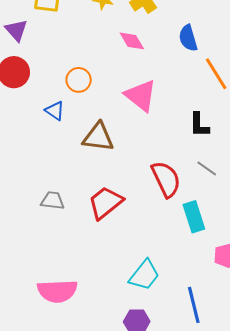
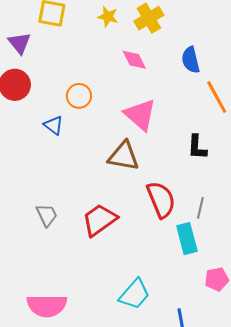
brown triangle: (98, 137) -> (124, 156), moved
gray line: (207, 168) -> (200, 208), moved, turned 65
gray trapezoid: (53, 201) -> (47, 215), turned 55

